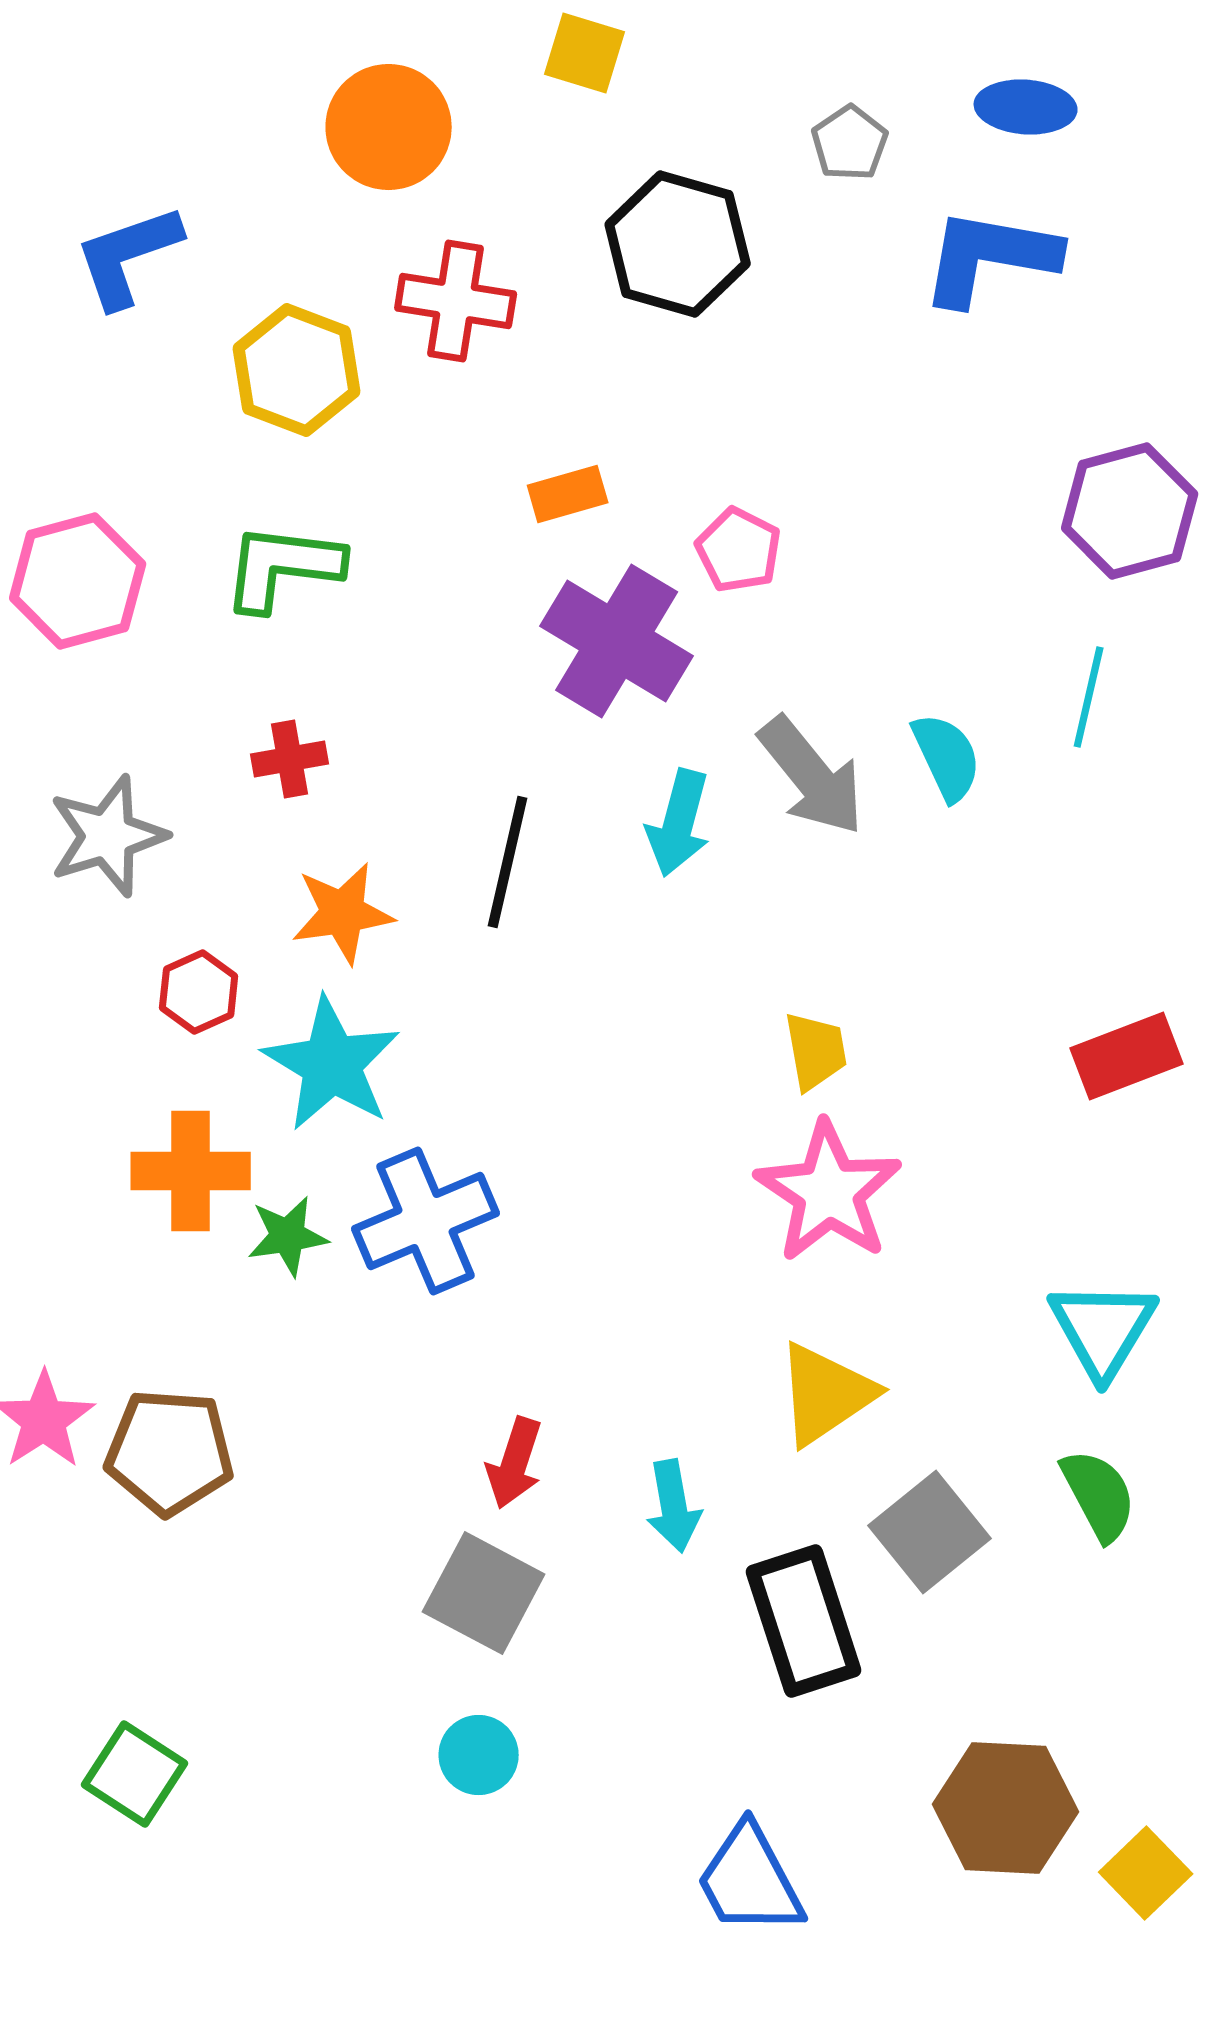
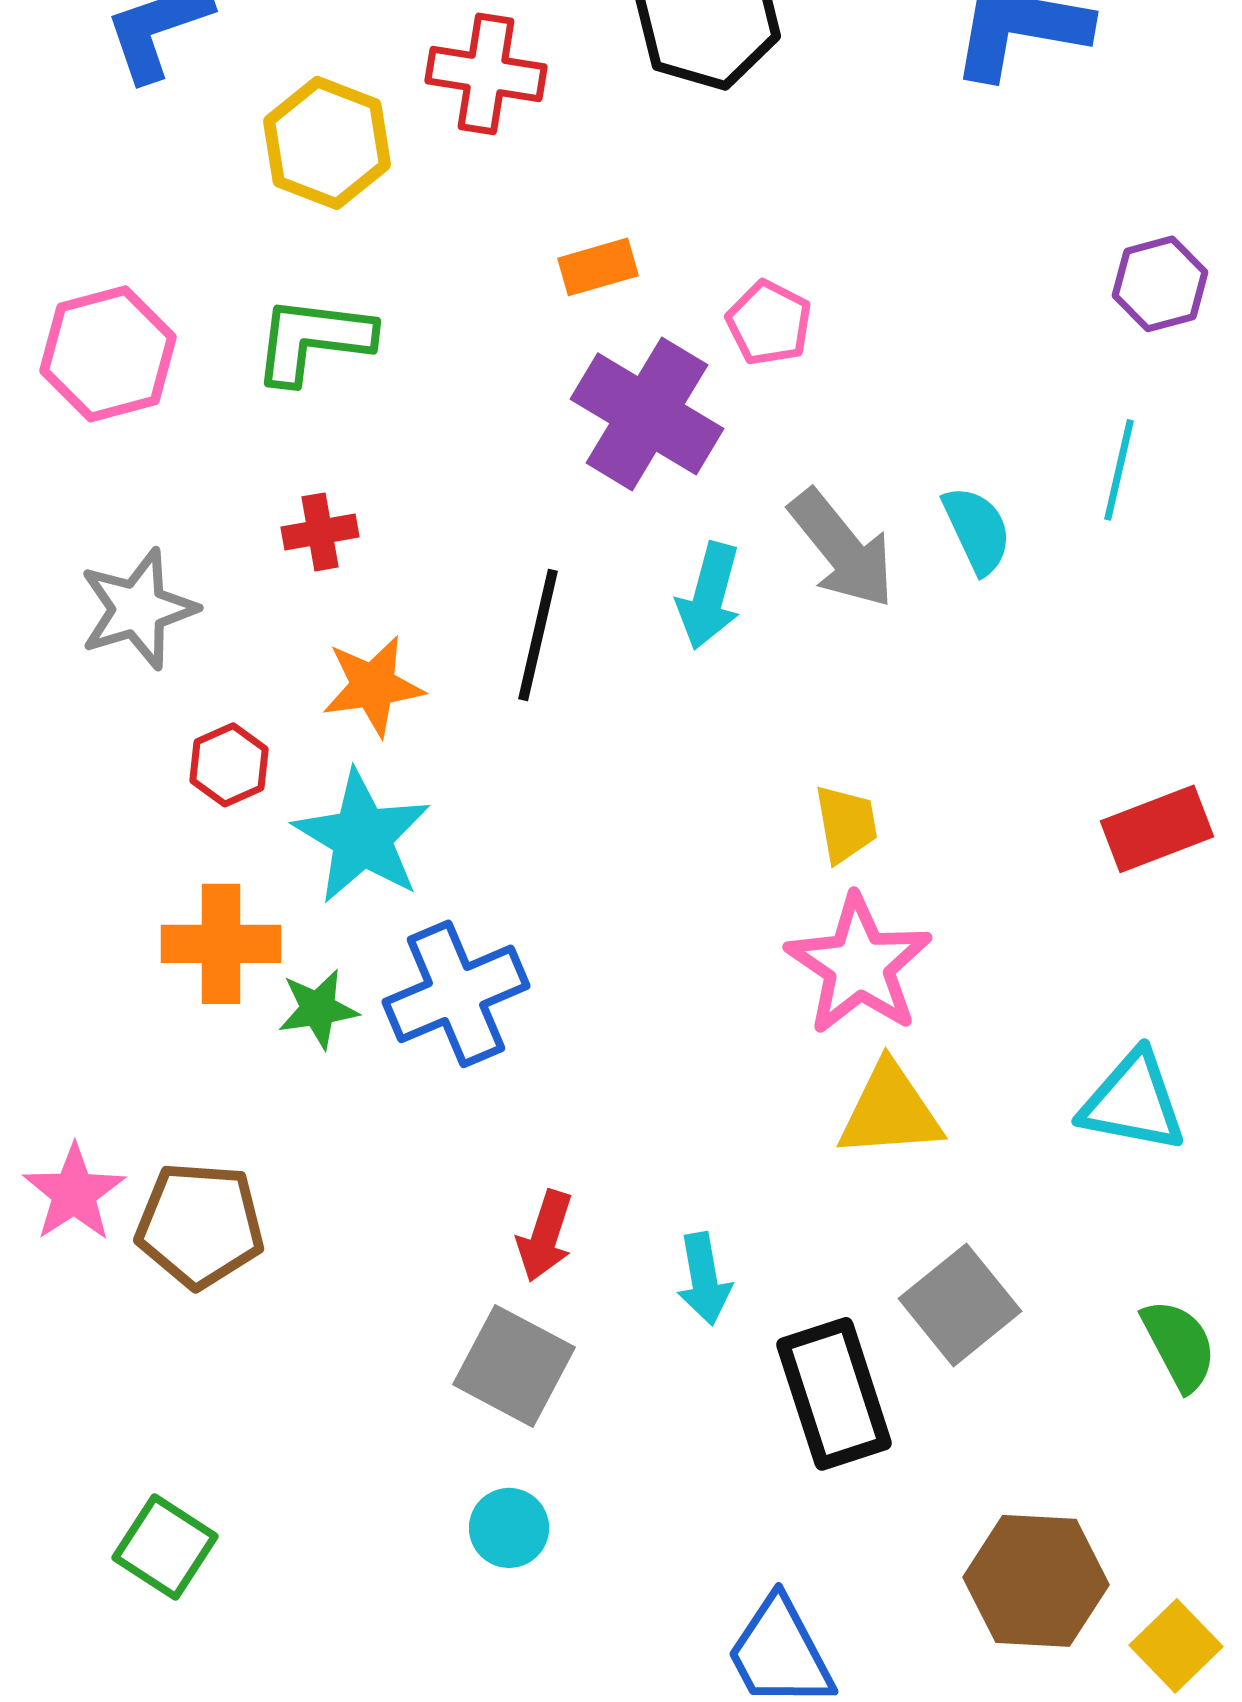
purple hexagon: (1130, 511) -> (1160, 284), size x0.7
cyan triangle: (1103, 1329) -> (1133, 1102), turned -50
yellow triangle: (826, 1394) -> (890, 1111), moved, turned 30
green semicircle: (1099, 1495) -> (1179, 1345), moved

